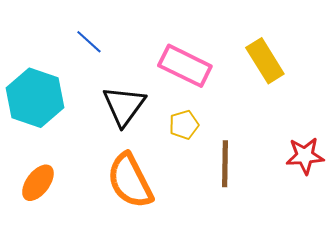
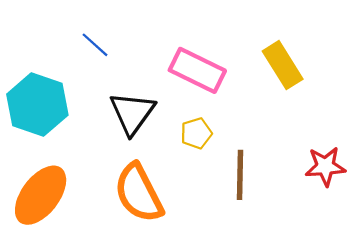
orange ellipse: (38, 183) -> (41, 195), size x1.5

